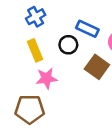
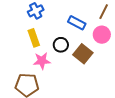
black circle: (68, 45) -> (61, 45), moved

